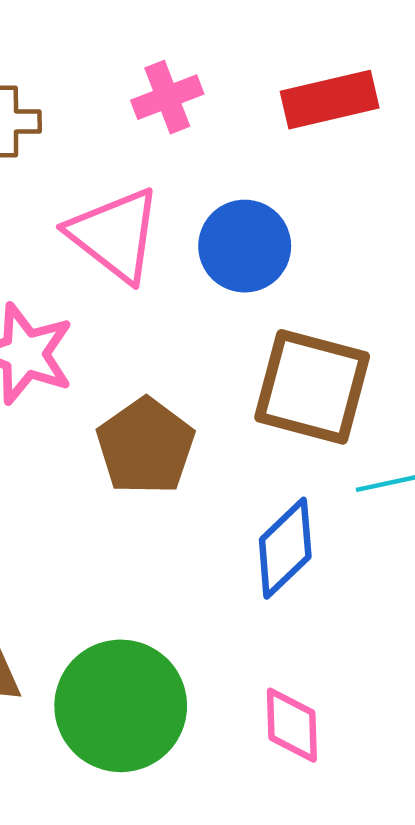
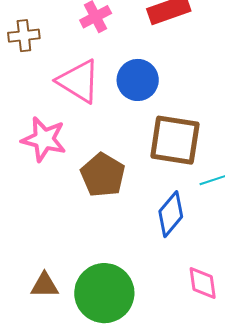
pink diamond: (292, 725) -> (203, 283), moved

